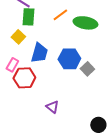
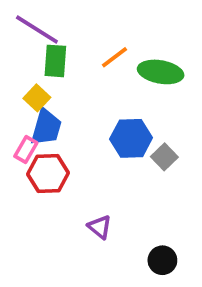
blue trapezoid: (39, 53) -> (46, 127), moved
black circle: (98, 125) -> (162, 260), moved

